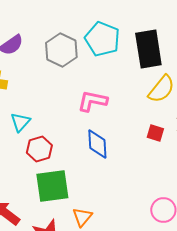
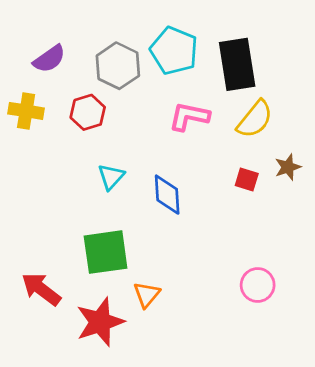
pink L-shape: (92, 101) -> (189, 116), moved
cyan triangle: (20, 122) -> (111, 177), moved
red hexagon: (39, 149) -> (88, 112), moved

